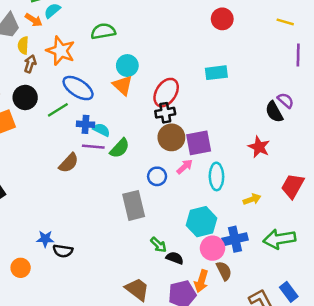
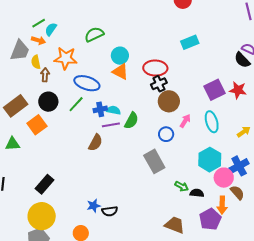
red ellipse: (166, 93) -> (155, 68), turned 75
purple square: (199, 143) -> (215, 90), moved

